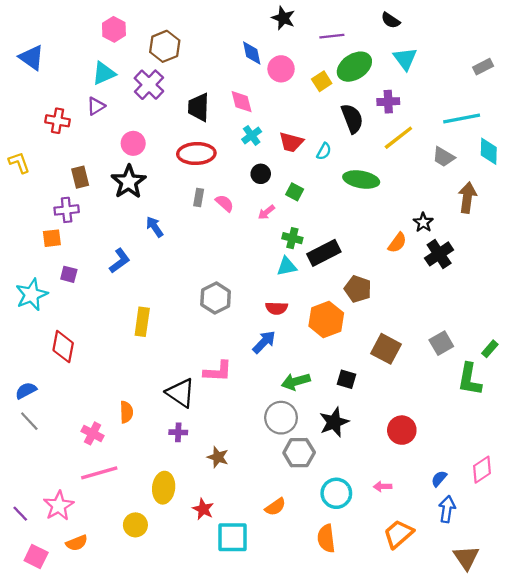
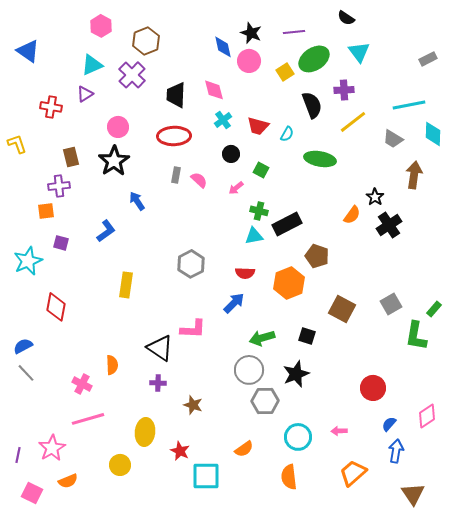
black star: (283, 18) -> (251, 33), moved
red circle: (402, 430) -> (373, 388), moved
purple line: (20, 514) -> (18, 455), turned 56

